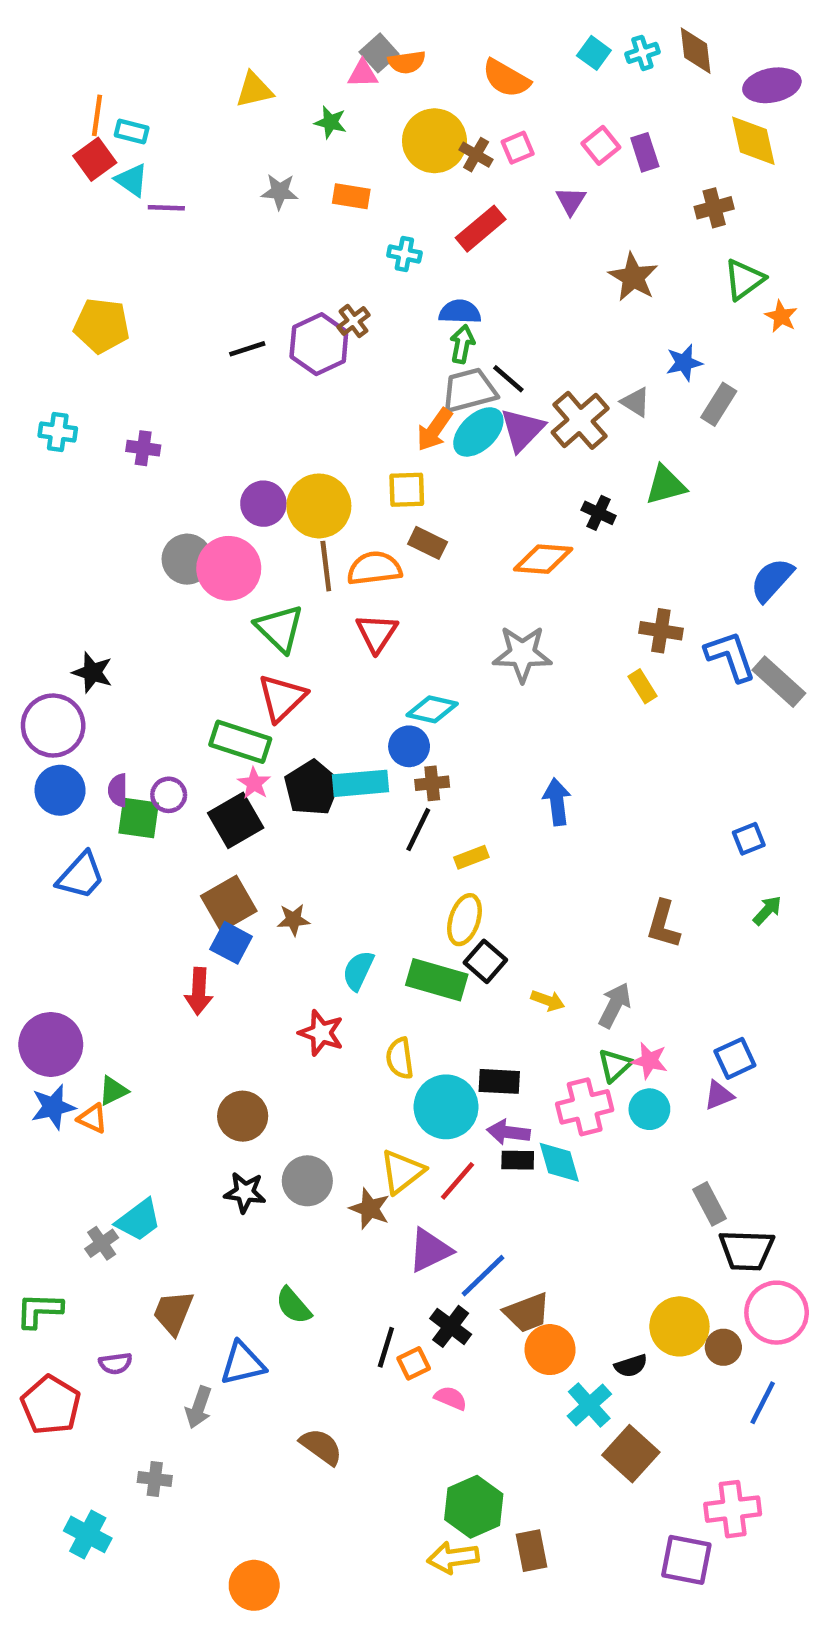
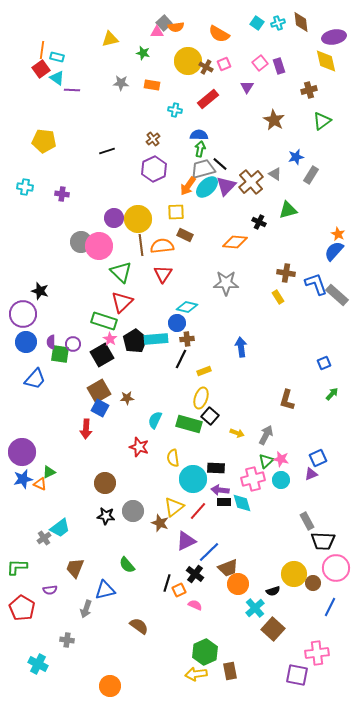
orange star: (781, 316) -> (338, 234), moved
purple hexagon: (319, 344) -> (154, 169), moved

